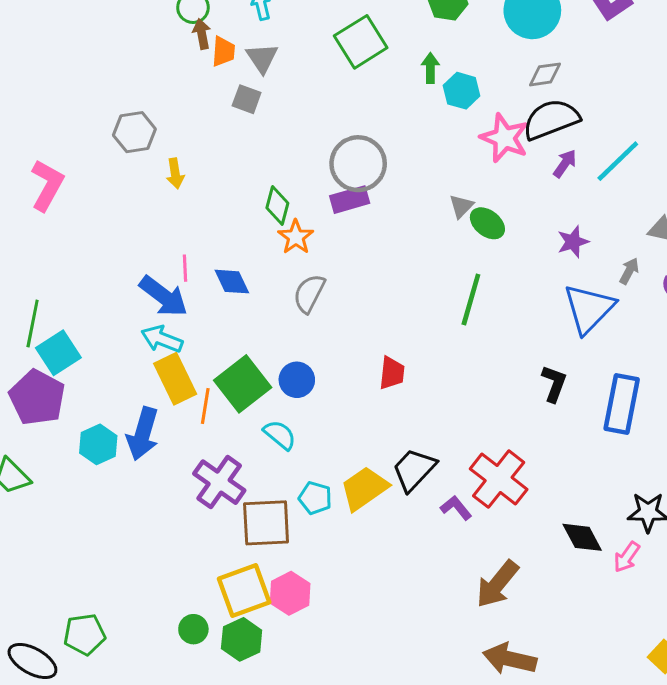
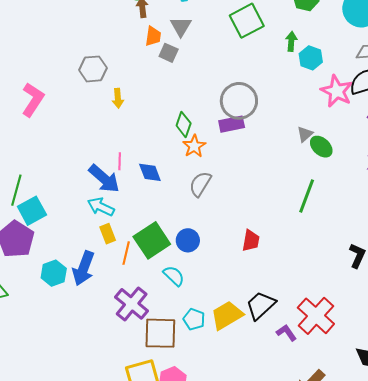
orange trapezoid: (223, 51) -> (153, 36), moved
yellow rectangle: (175, 379) -> (108, 234), size x0.6

